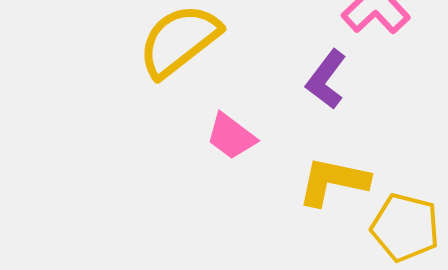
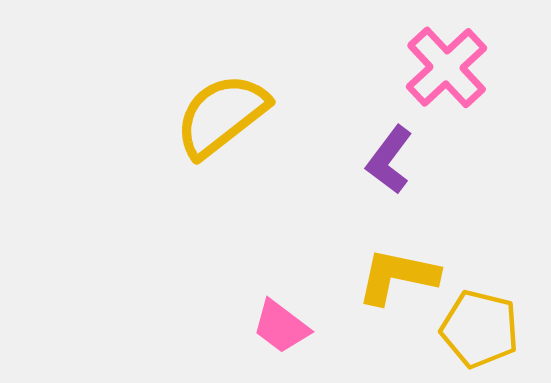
pink trapezoid: (231, 136) -> (281, 327), moved

